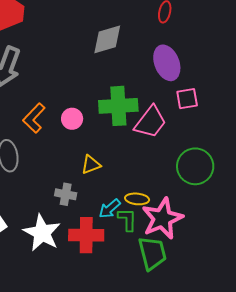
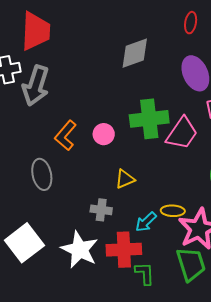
green L-shape: (127, 220) -> (145, 273), moved

